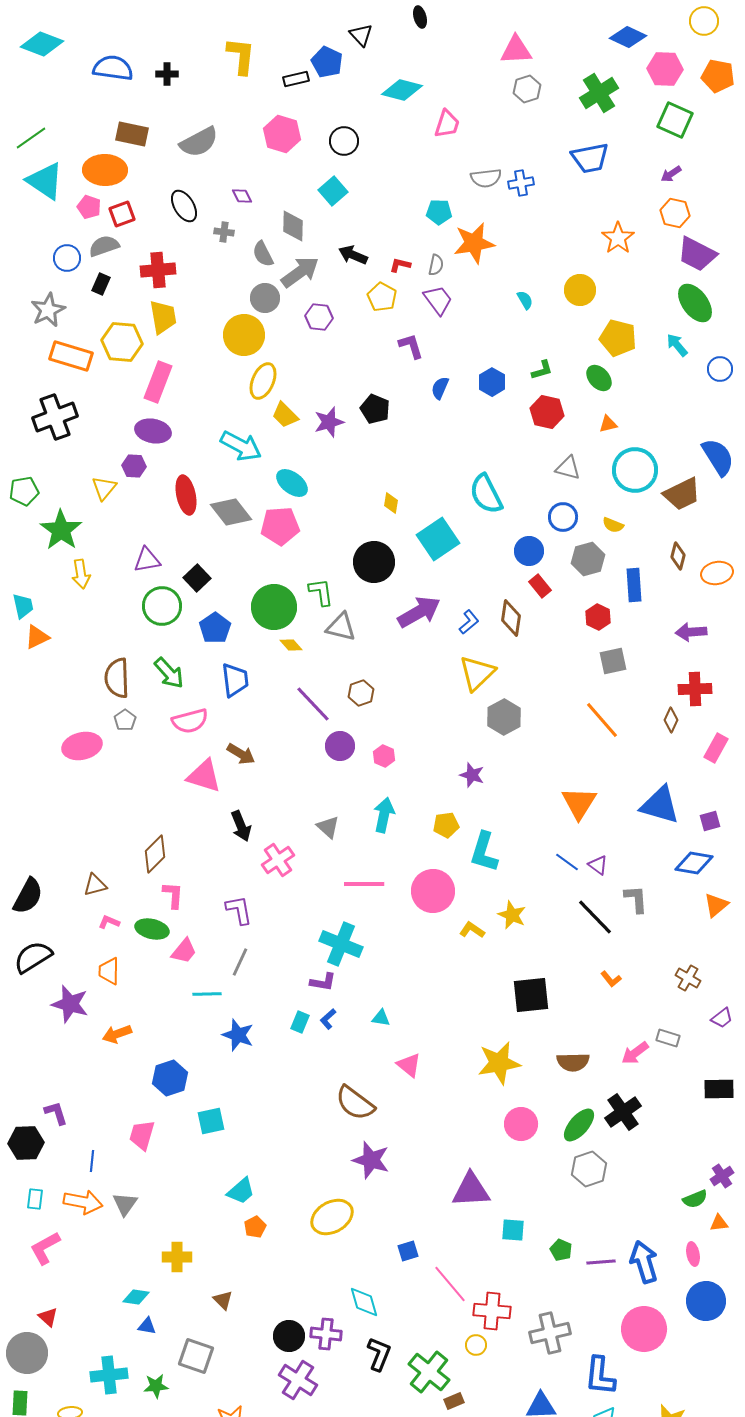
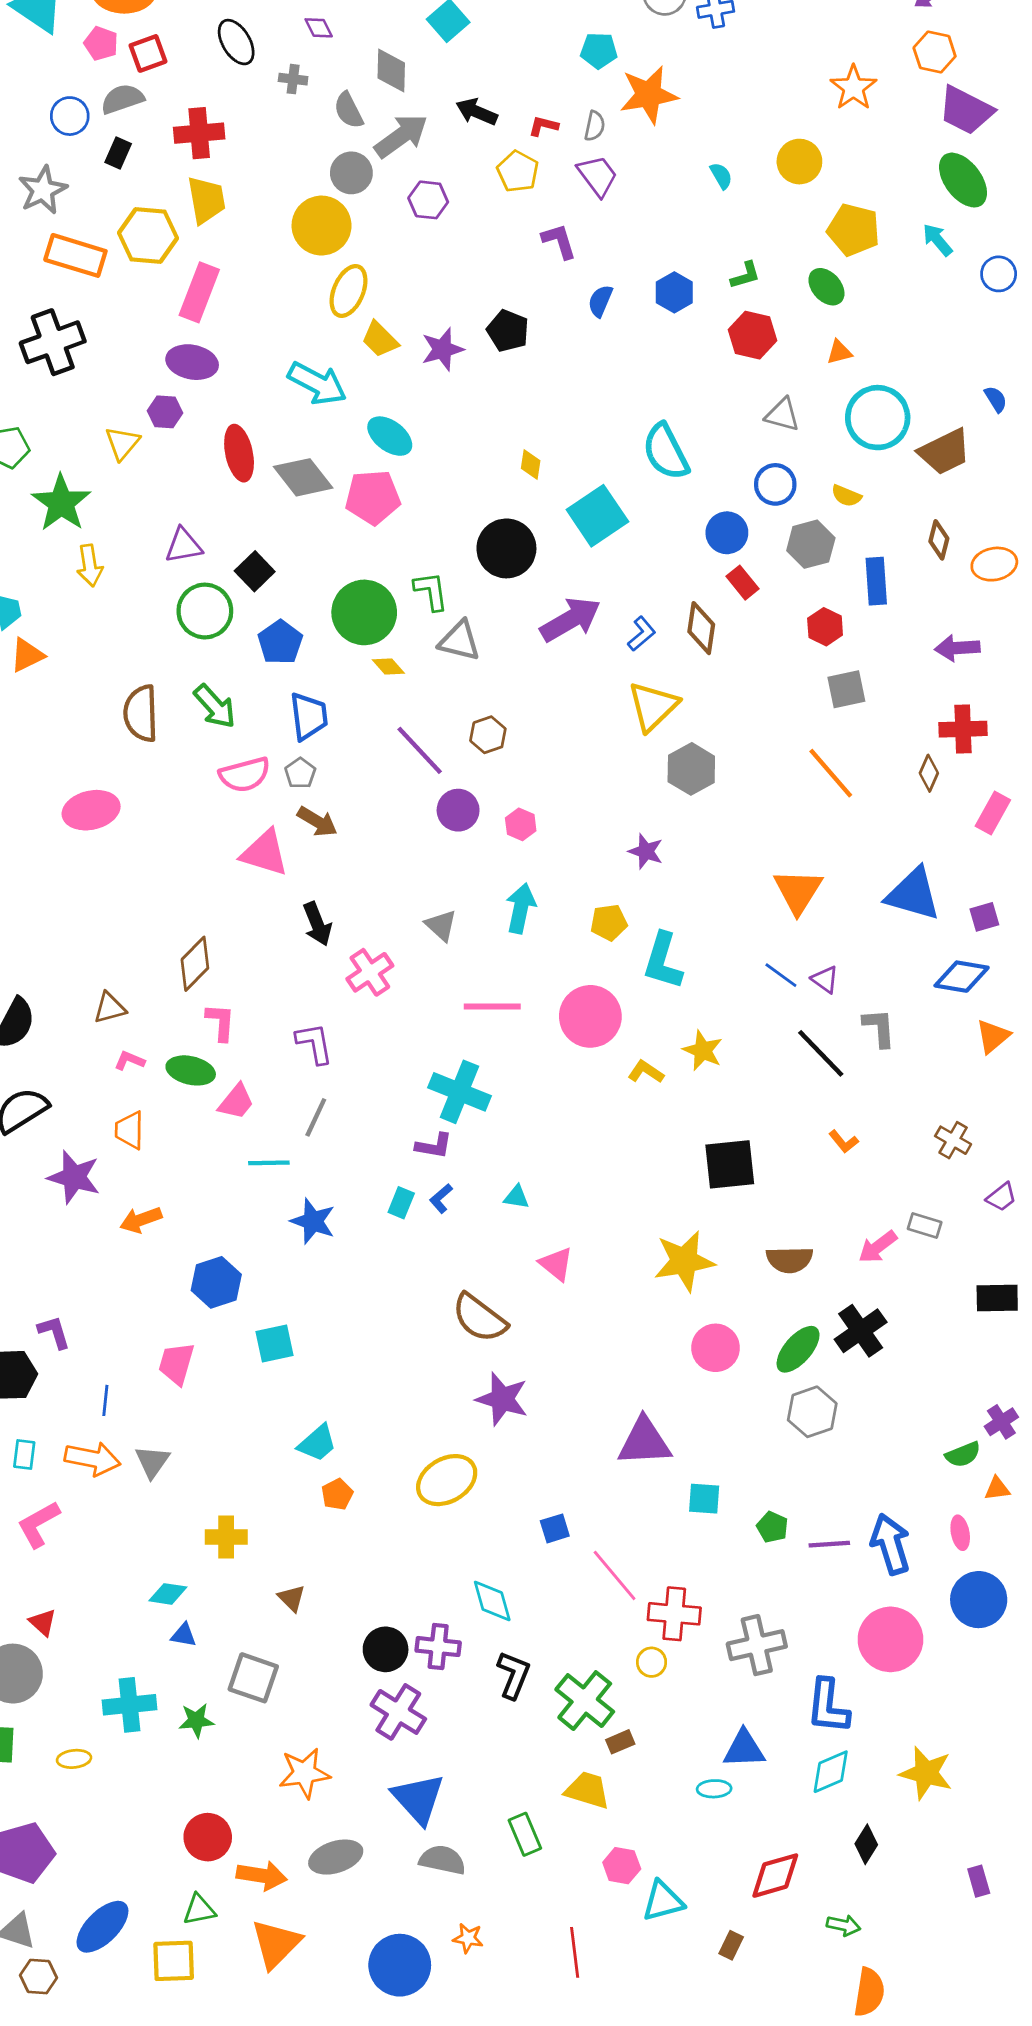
blue semicircle: (718, 457) -> (996, 399), size x0.5
gray pentagon: (125, 720) -> (300, 773), moved

